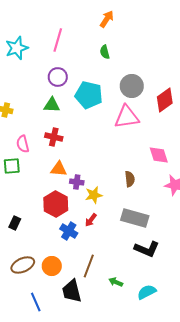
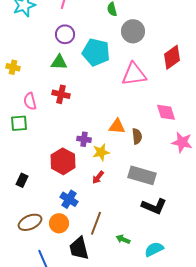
gray circle: (132, 86) -> (133, 31), moved
orange triangle: (59, 169) -> (117, 126), moved
blue cross: (69, 231) -> (69, 199), moved

